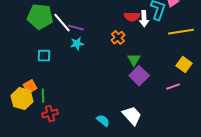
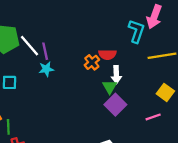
red semicircle: (132, 17) -> (107, 55), moved
white arrow: (144, 19) -> (116, 75), moved
purple line: (76, 28) -> (45, 51), turned 63

